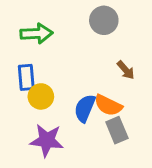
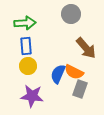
brown arrow: (126, 70) -> (86, 48), size x1.6
blue rectangle: (26, 77) -> (26, 46), moved
gray rectangle: (117, 130) -> (80, 89), turned 42

